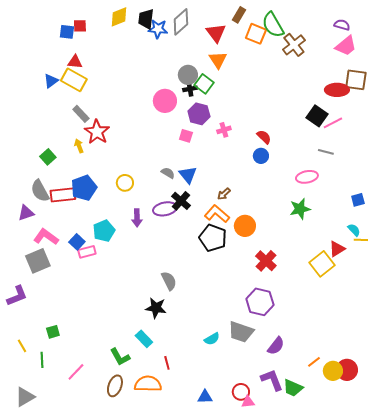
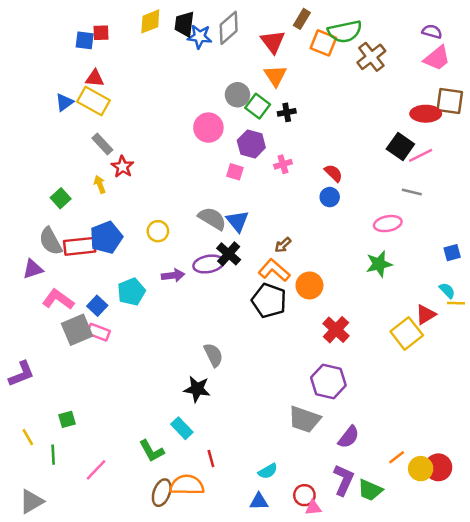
green semicircle: (273, 25) -> (345, 32), turned -72
black cross: (190, 89) -> (287, 112), moved
red star: (97, 132) -> (123, 167), size x0.7
gray semicircle: (168, 173) -> (212, 219), size x1.6
purple arrow: (137, 218) -> (173, 275), turned -96
pink rectangle: (87, 252) -> (99, 332), moved, turned 36
gray square: (38, 261) -> (77, 330), moved
cyan semicircle: (212, 339) -> (268, 471), moved
purple L-shape: (272, 380) -> (344, 480), turned 45
brown ellipse: (115, 386) -> (162, 493), moved

